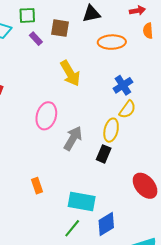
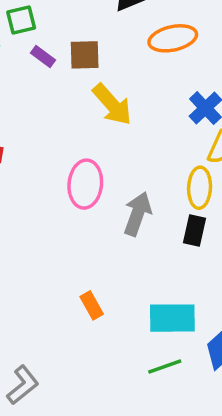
brown square: (60, 28) -> (85, 55), moved
green line: (72, 228) -> (165, 367), turned 42

